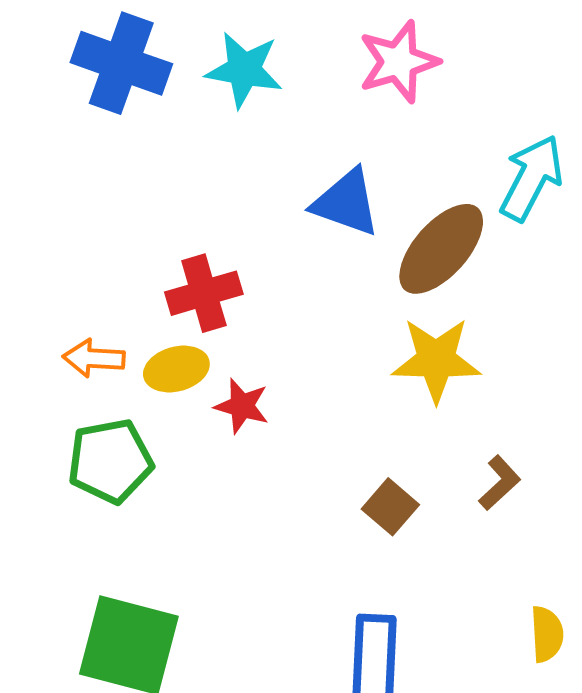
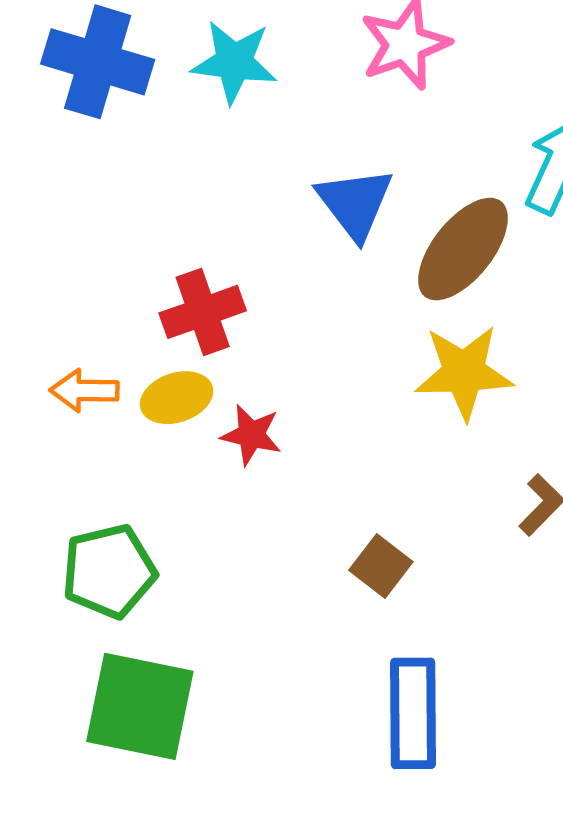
blue triangle: (346, 203) -> (355, 203), turned 36
green pentagon: (110, 461) -> (109, 571), moved
brown square: (390, 507) -> (381, 566), moved

